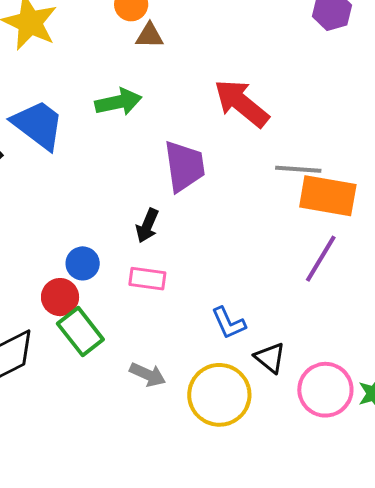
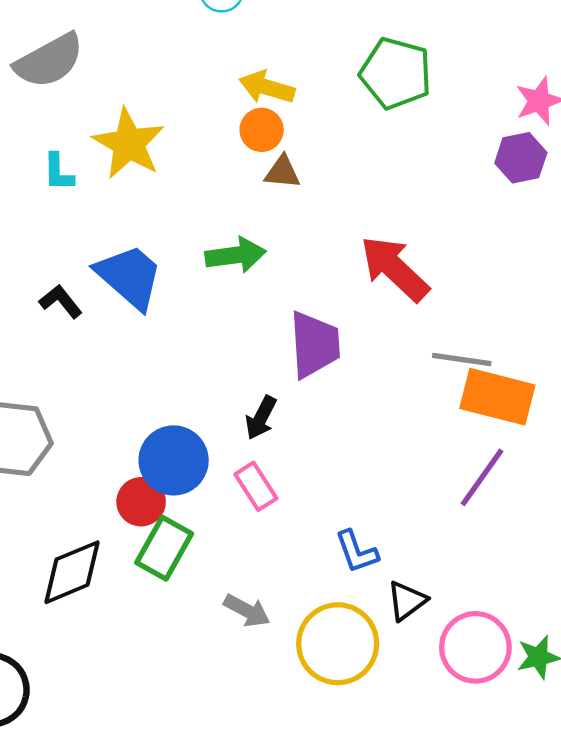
blue circle: (83, 263) -> (174, 460), size x1.6
pink rectangle: (147, 279) -> (256, 486), turned 45
green rectangle: (80, 331) -> (164, 548), turned 63
black triangle: (270, 358) -> (407, 601), turned 40

